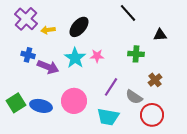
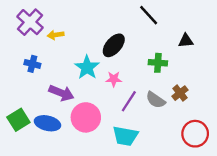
black ellipse: (79, 27) -> (114, 45), moved
pink star: (97, 56) -> (114, 79), moved
purple arrow: (48, 67) -> (61, 93), moved
gray semicircle: (134, 97) -> (156, 100), moved
red circle: (152, 115) -> (195, 134), moved

